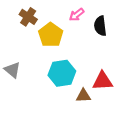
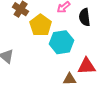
cyan hexagon: (62, 73) -> (62, 42), moved

